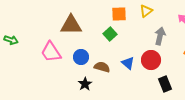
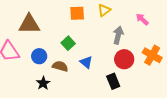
green square: (110, 34) -> (68, 43), moved
red circle: (151, 60) -> (124, 59), moved
black rectangle: (165, 84) -> (113, 81), moved

